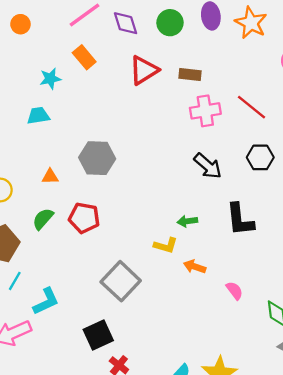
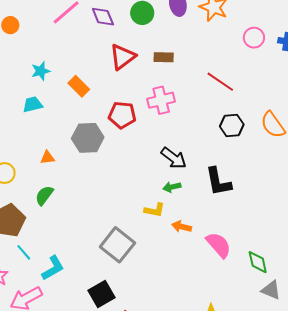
orange rectangle: (84, 57) -> (79, 86), moved
pink cross: (205, 111) -> (161, 100), moved
black arrow: (208, 166) -> (174, 158), moved
red pentagon: (84, 218) -> (122, 115), moved
cyan line: (15, 281) -> (24, 252), turned -66
pink semicircle: (234, 291) -> (219, 245), size x1.6

